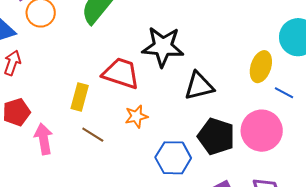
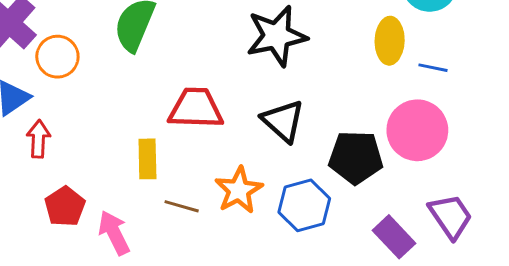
black star: (163, 47) -> (277, 36), moved
black triangle: (199, 86) -> (283, 121), moved, turned -48
orange star: (136, 116) -> (239, 190), moved, size x1.4

